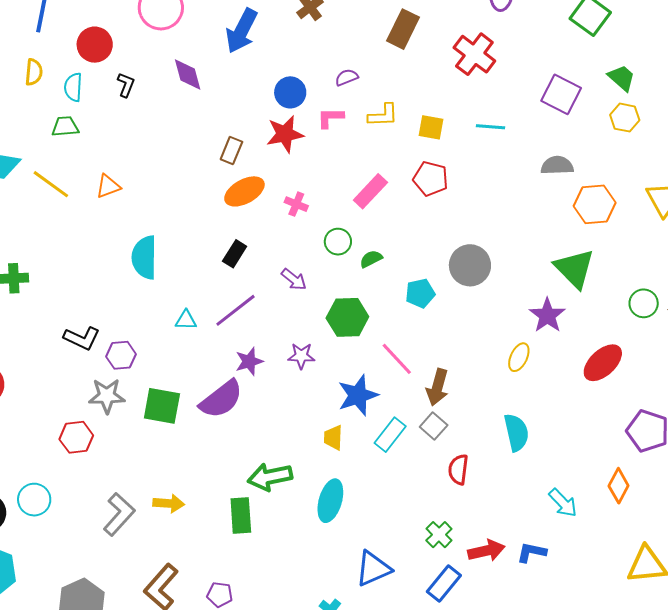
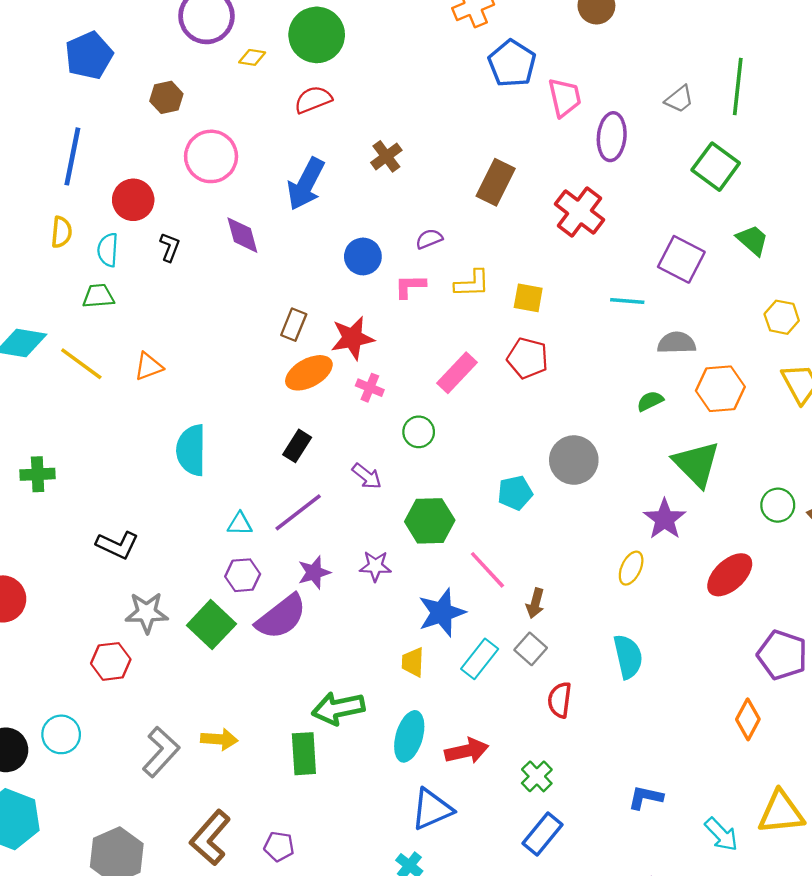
yellow hexagon: (625, 118) -> (782, 317), moved
cyan line: (490, 127) -> (627, 301), moved
red star: (285, 134) -> (352, 338), moved
green semicircle: (371, 259) -> (650, 401), moved
purple hexagon: (121, 355) -> (243, 575), moved
brown arrow: (437, 387) -> (535, 603), size x0.7
green square: (162, 406) -> (211, 625), turned 33
cyan arrow: (563, 503) -> (721, 834), moved
red arrow: (486, 551) -> (467, 751), moved
blue triangle: (373, 569) -> (432, 809), moved

